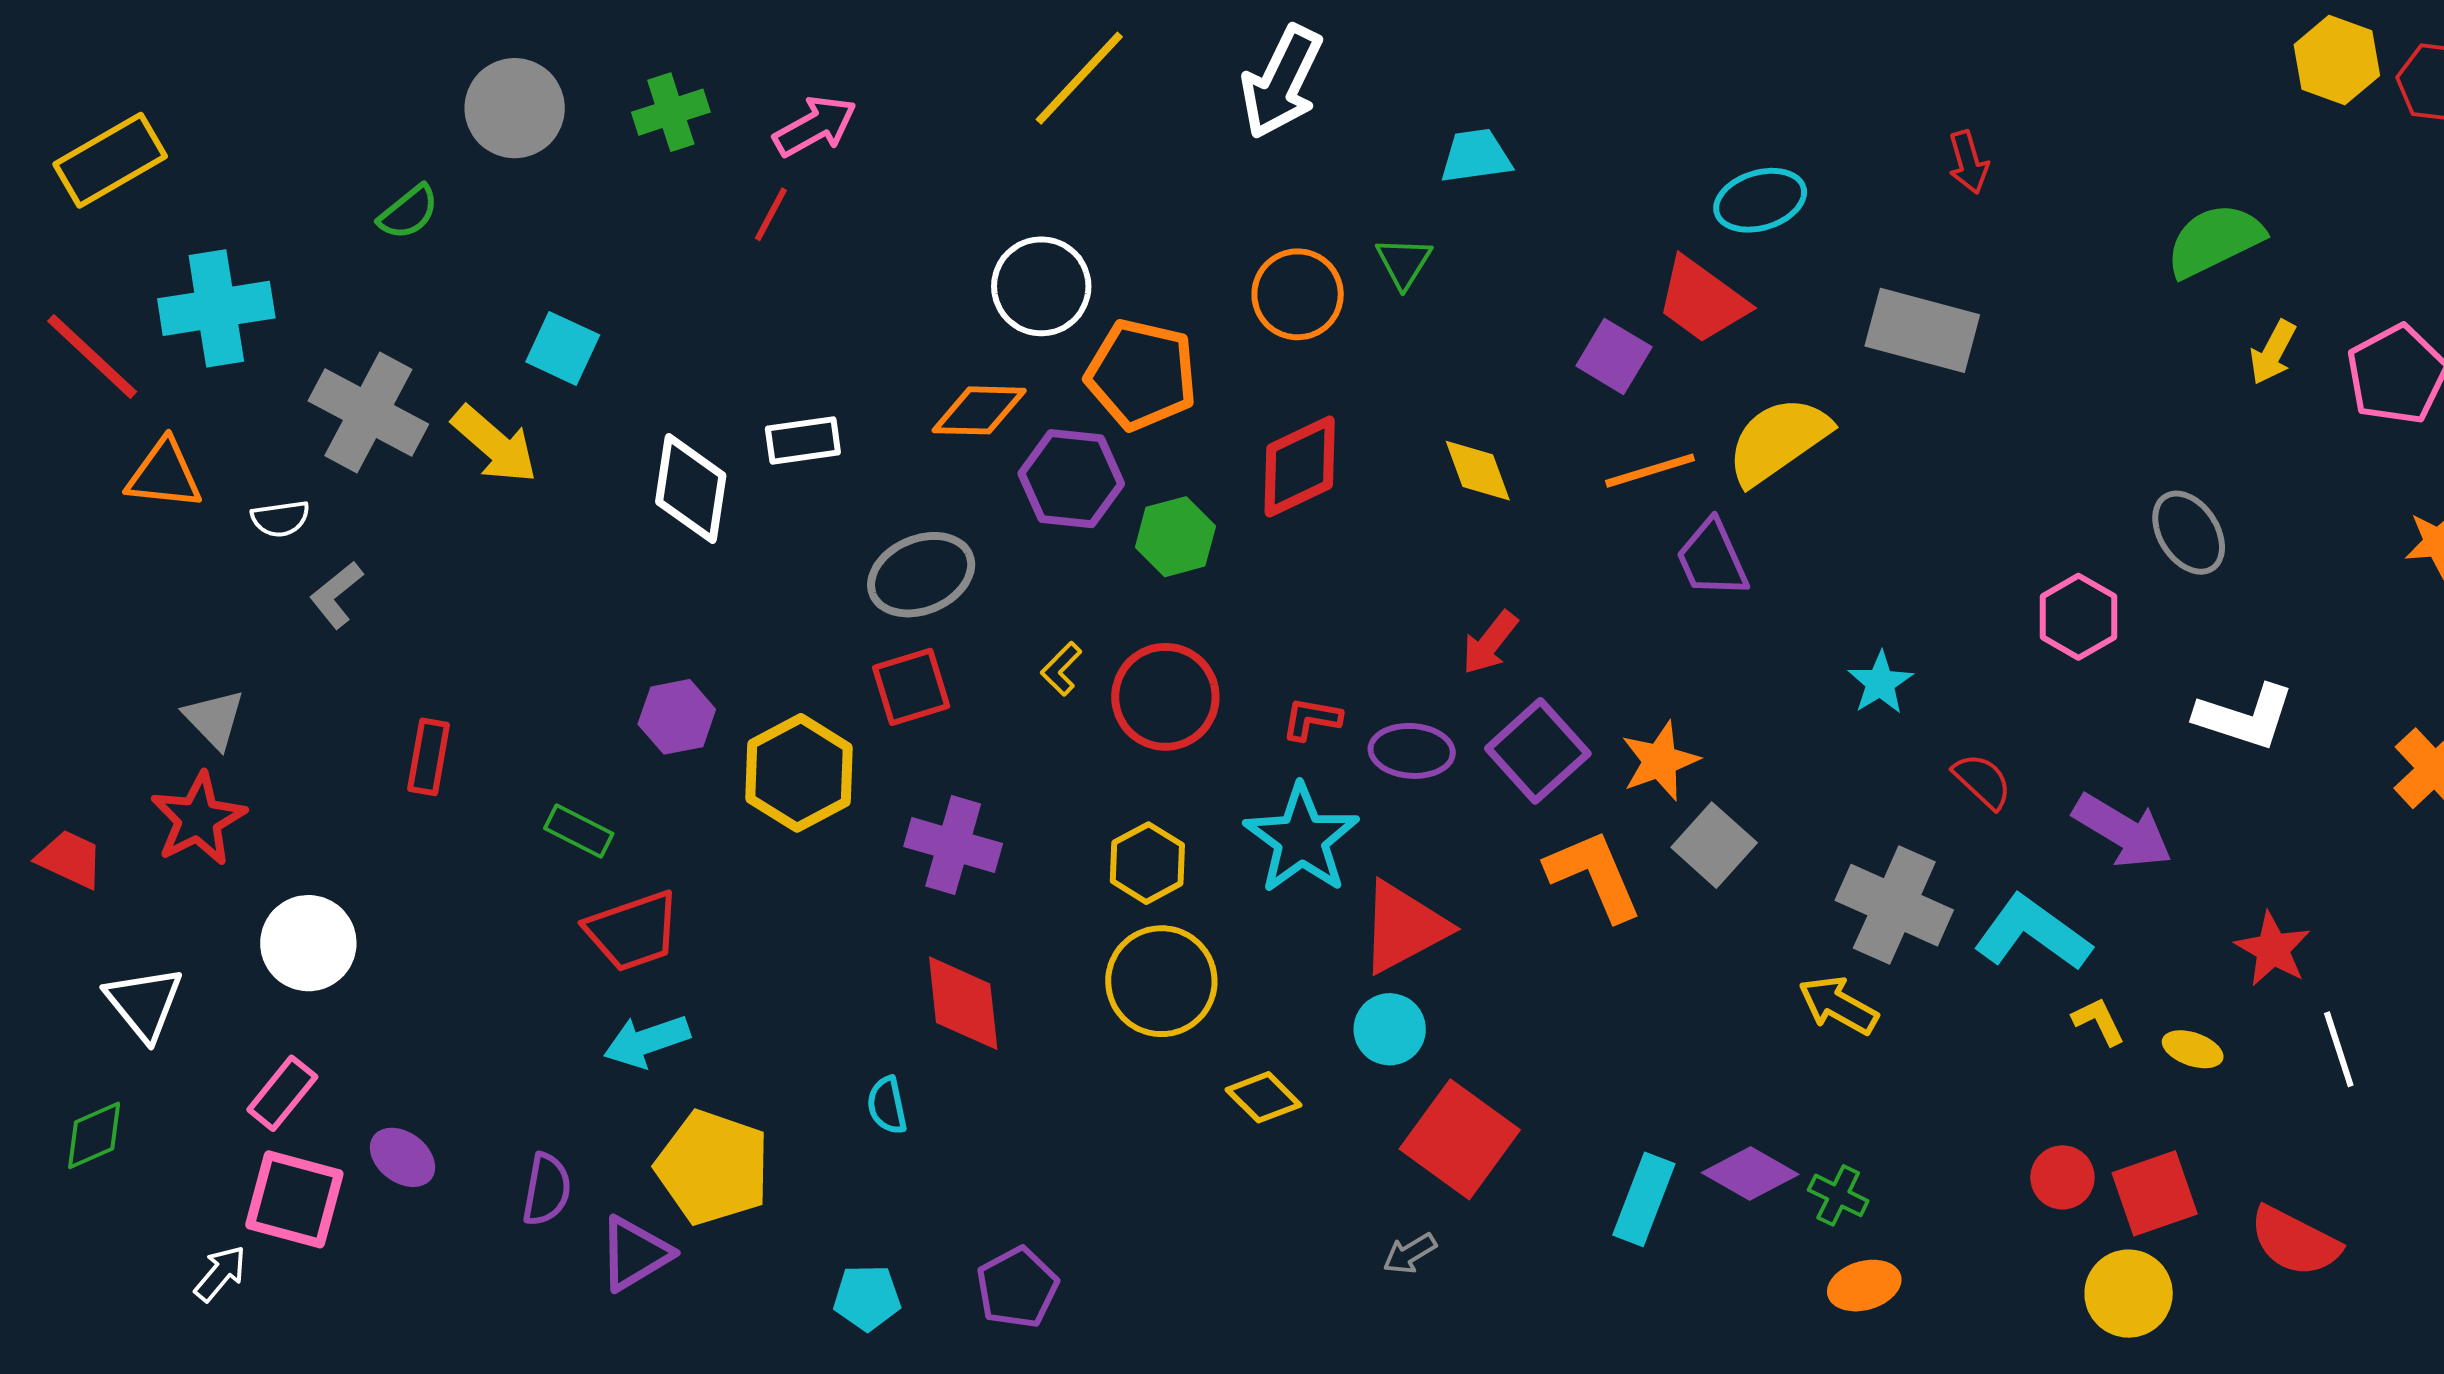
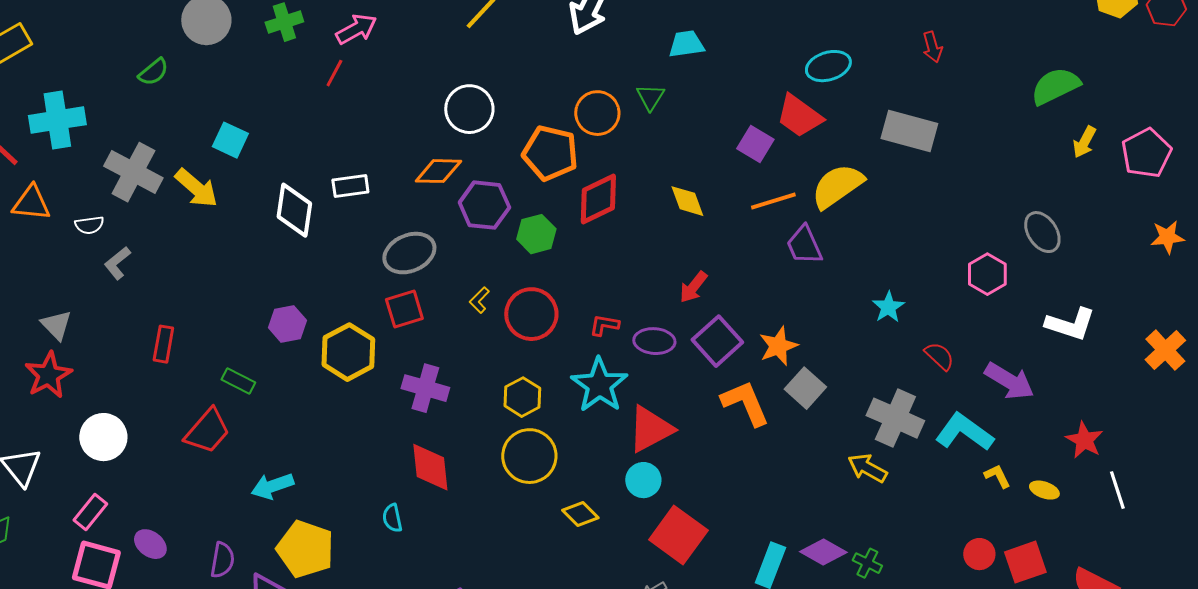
orange pentagon: (1141, 374) -> (550, 153), moved
red trapezoid: (633, 931) -> (207, 431), moved, turned -30

